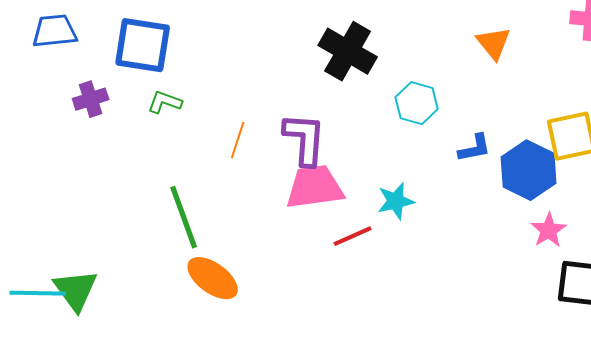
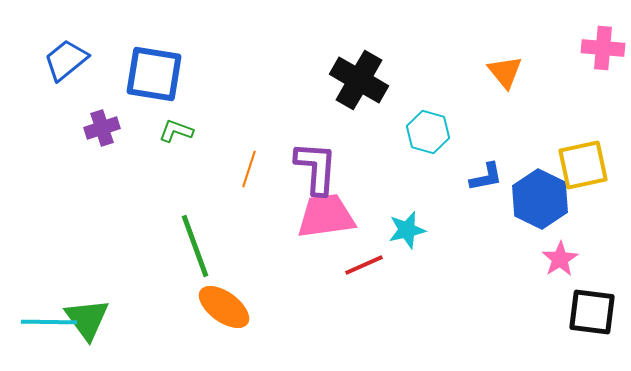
blue trapezoid: (55, 31) -> (66, 60), turned -33

